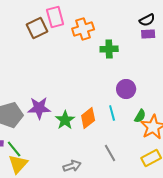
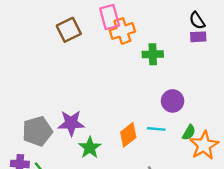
pink rectangle: (55, 17) -> (110, 17), moved
black semicircle: (147, 20) -> (197, 20), turned 84
cyan line: (112, 113) -> (156, 129), turned -70
green star: (65, 120) -> (90, 148), moved

